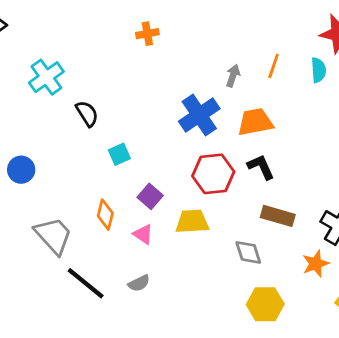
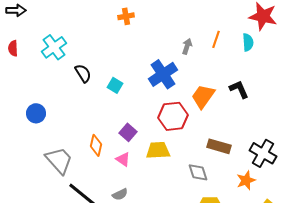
orange trapezoid: (255, 122) -> (203, 96), moved, turned -44
cyan square: (119, 154) -> (115, 85), moved, turned -35
black L-shape: (261, 167) -> (239, 89), moved

